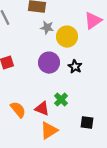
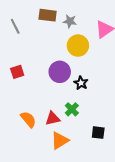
gray star: (47, 28) -> (70, 21), moved
black star: (75, 67) -> (81, 83), moved
red triangle: (42, 109) -> (53, 118), turned -35

